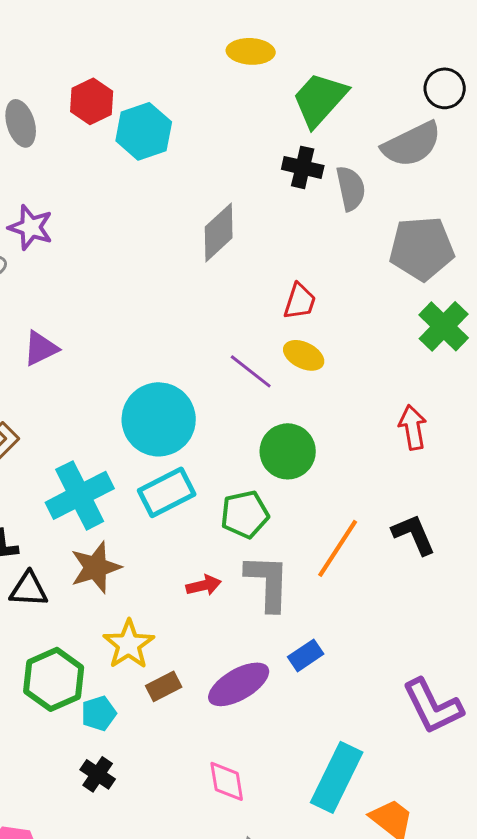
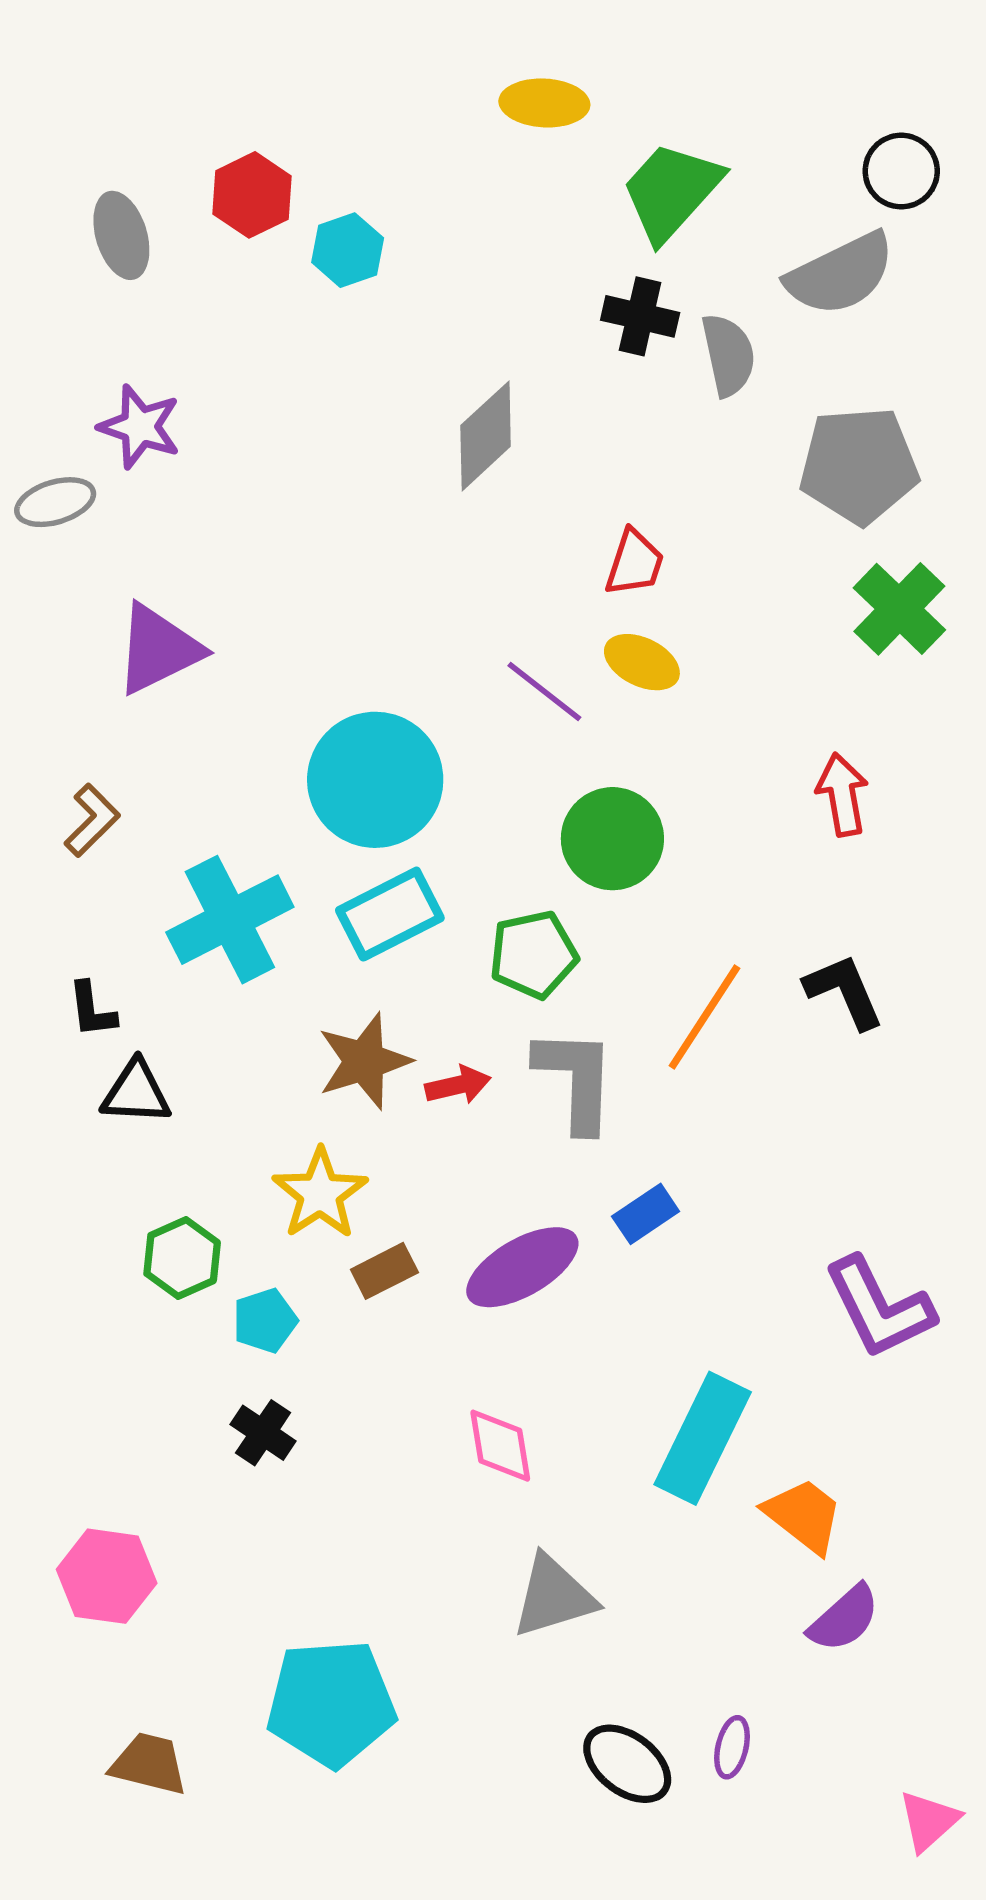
cyan hexagon: (144, 131) -> (348, 250), size x0.7
purple triangle: (41, 348) -> (158, 649), size x1.4
brown star: (96, 567) -> (364, 1061), moved
green hexagon: (54, 679) -> (182, 1258), size x0.7

